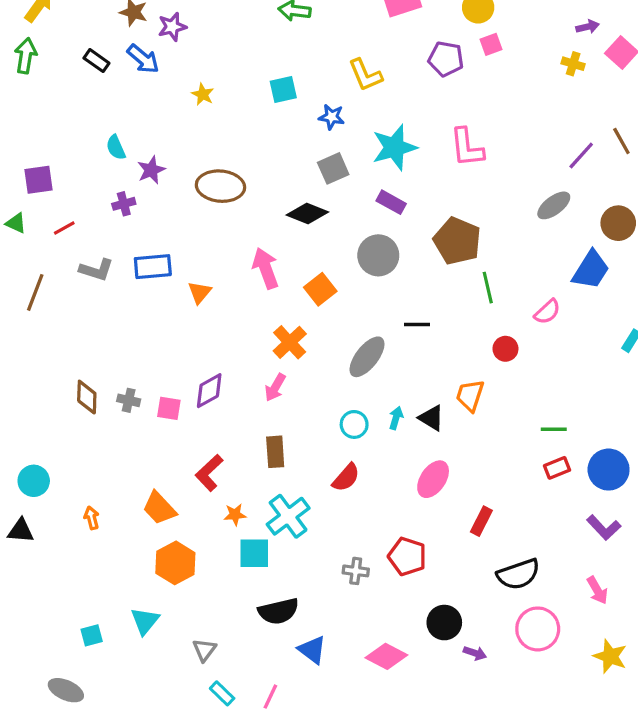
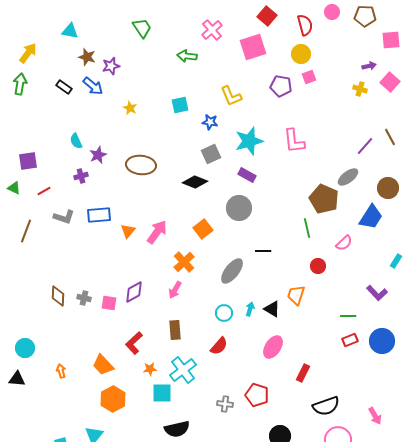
brown pentagon: (457, 241) -> (324, 199), moved
pink arrow: (266, 268) -> (157, 232), moved, turned 55
purple L-shape: (604, 528) -> (377, 293), moved

